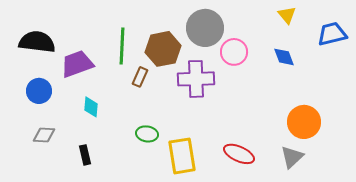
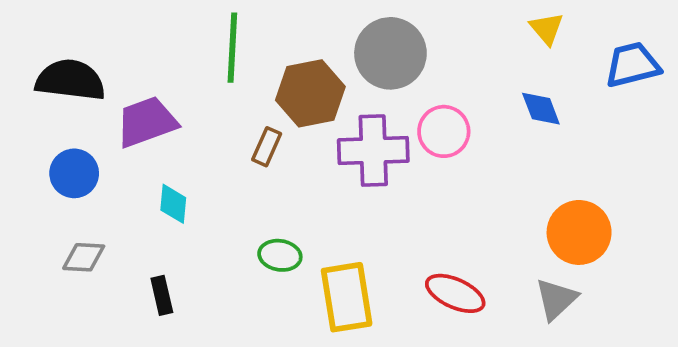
green line: (122, 46) -> (232, 48), moved
pink circle: (234, 52) -> (444, 131), moved

